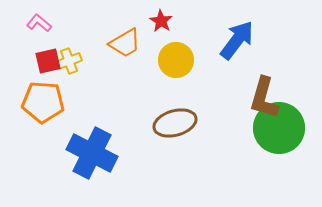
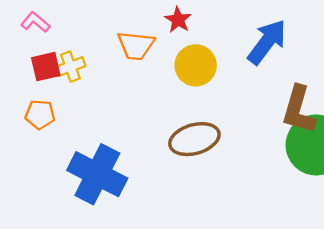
orange trapezoid: (125, 43) -> (136, 45), turned 36
orange pentagon: (43, 102) -> (40, 115), size x0.6

